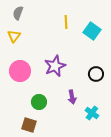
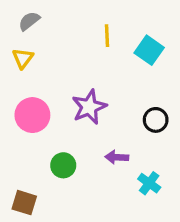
gray semicircle: (18, 13) -> (29, 21), turned 32
purple arrow: (72, 97) -> (117, 157), turned 104
brown square: (29, 125) -> (24, 203), moved

